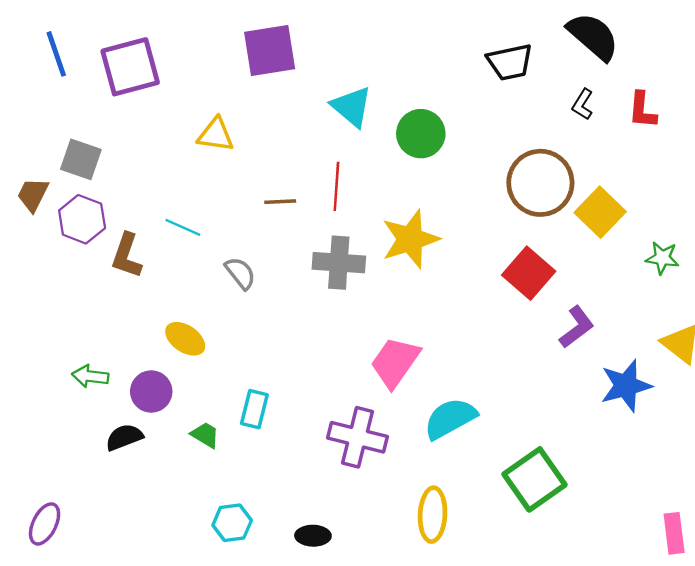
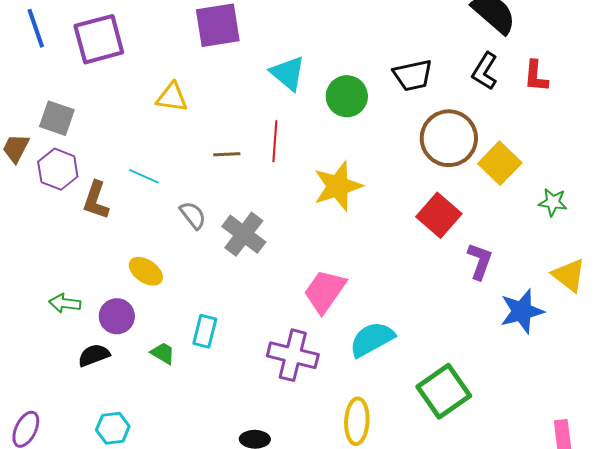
black trapezoid: (510, 62) -> (413, 75), moved
black L-shape: (583, 104) -> (485, 71), size x1.4
gray cross: (339, 263) -> (244, 234), moved, turned 33
purple L-shape: (577, 327) -> (480, 261), turned -33
cyan hexagon: (232, 523) -> (113, 428), moved

